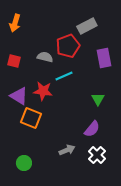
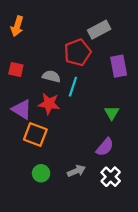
gray semicircle: (45, 57) -> (51, 76), moved
cyan line: (64, 76) -> (73, 87), turned -48
green circle: (24, 163) -> (41, 173), moved

